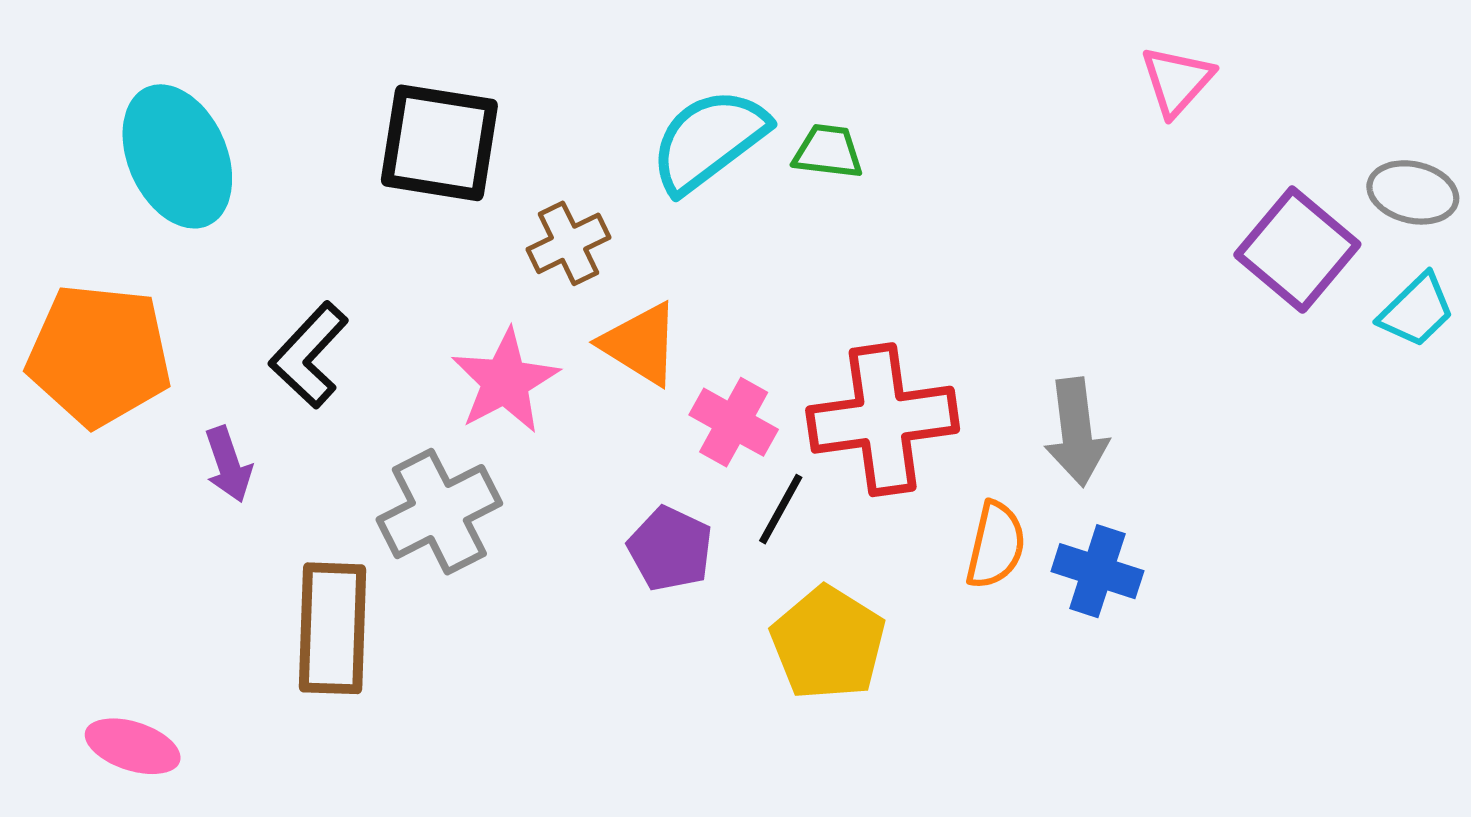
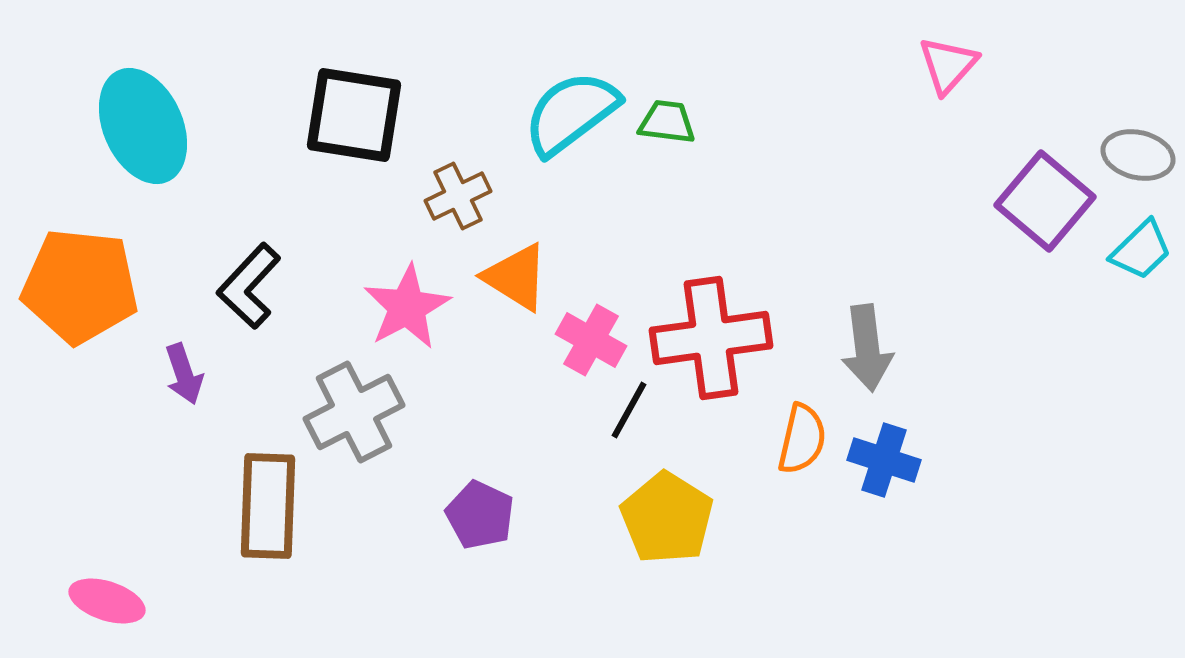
purple pentagon: (670, 549) -> (480, 515), moved

